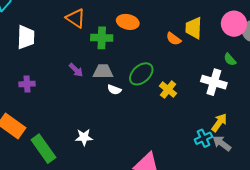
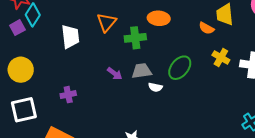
orange triangle: (76, 18) -> (107, 22), turned 45
white trapezoid: (26, 37) -> (70, 37), moved
yellow cross: (168, 90) -> (221, 57), moved

